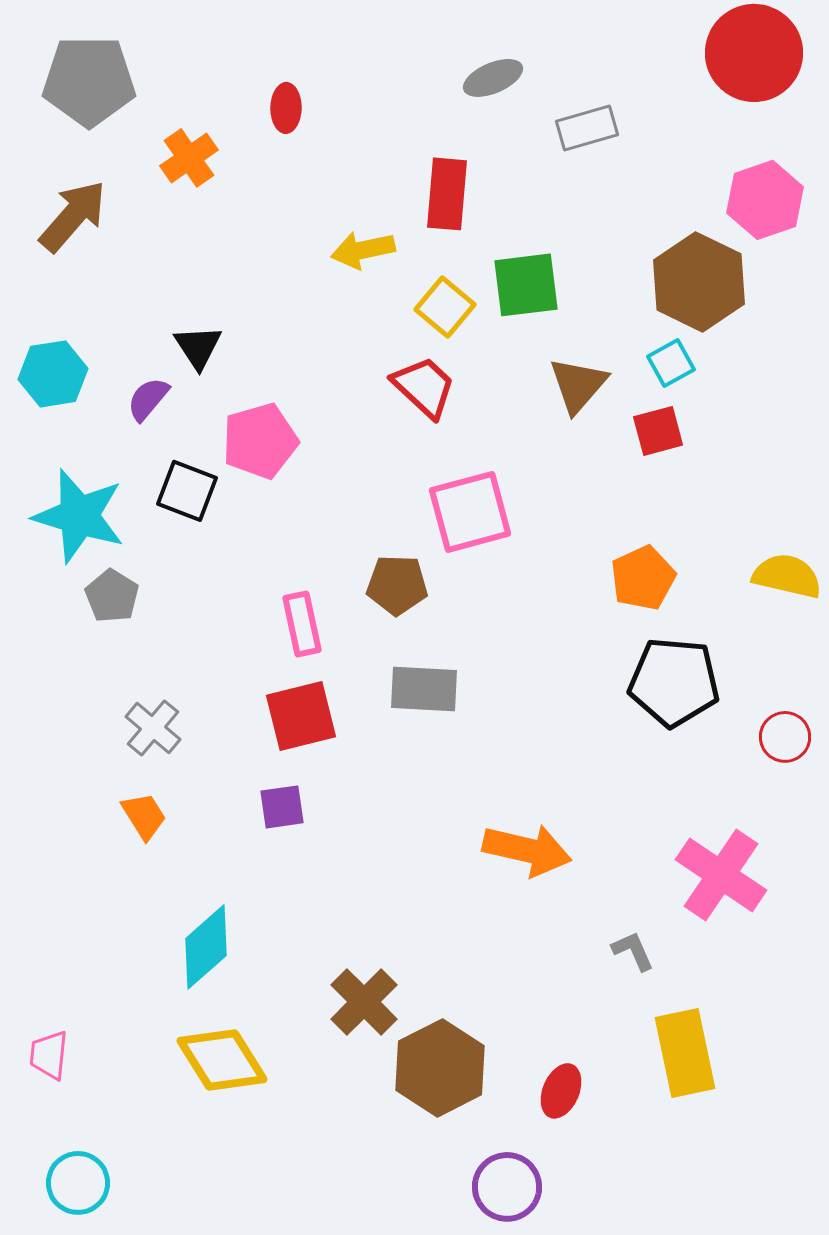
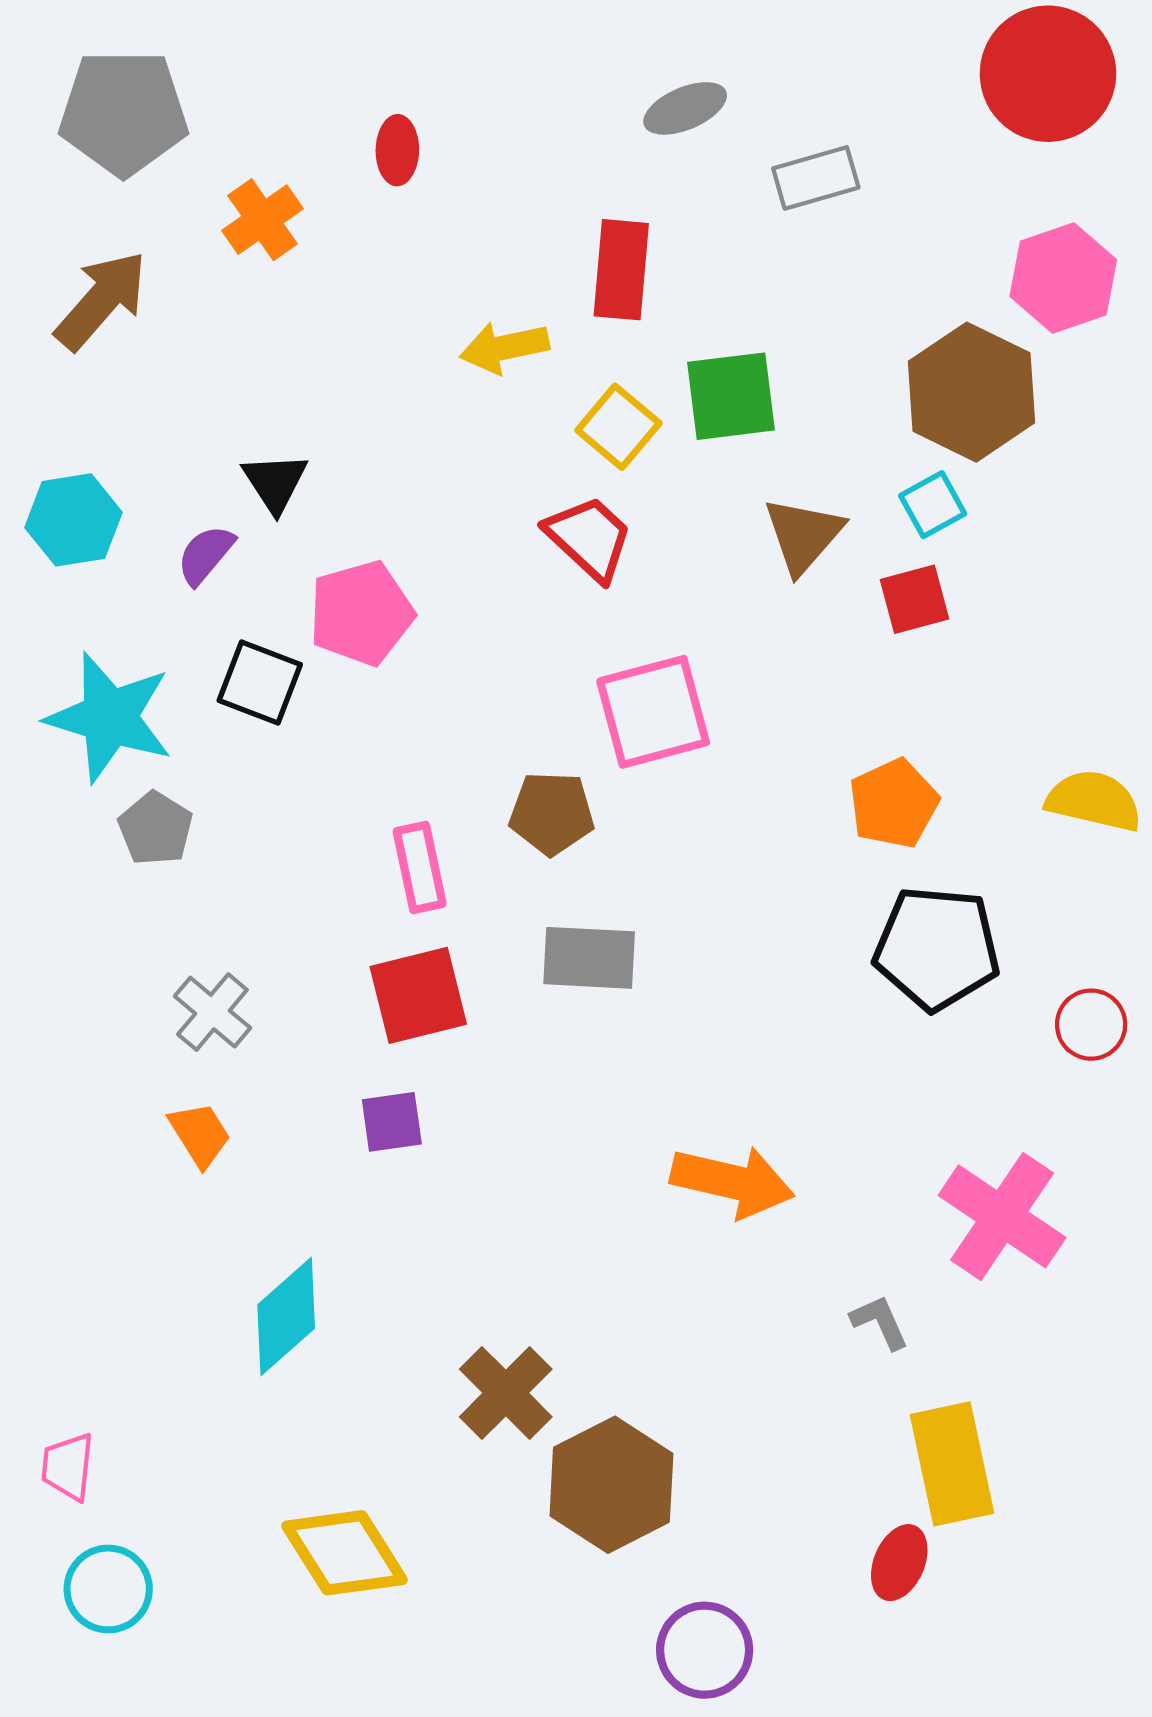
yellow diamond: (222, 1060) -> (345, 1553), moved
red ellipse: (561, 1091) -> (899, 1563), moved
cyan circle: (78, 1183) -> (108, 1589), moved

